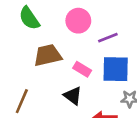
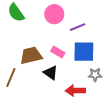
brown trapezoid: (48, 55) -> (31, 55), moved

